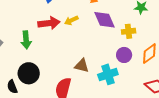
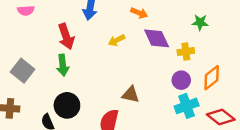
red arrow: (49, 23) -> (66, 36), moved, turned 80
cyan cross: (108, 74) -> (187, 106), moved

